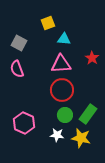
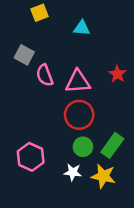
yellow square: (48, 23) -> (40, 13), moved
cyan triangle: (64, 39) -> (82, 28), moved
pink semicircle: (17, 69) -> (45, 75), moved

